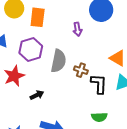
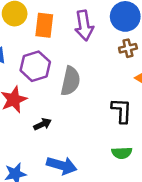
purple arrow: (77, 29) -> (84, 25), moved, size x1.6
brown cross: (81, 70) -> (128, 48), moved, turned -32

